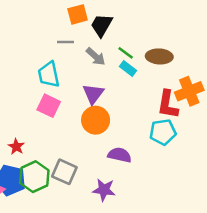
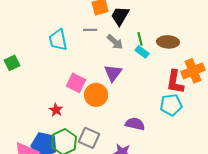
green line: (126, 53) -> (140, 39), turned 40
cyan trapezoid: (49, 74) -> (58, 40), moved
orange circle: (96, 120) -> (96, 95), moved
red star: (16, 147) -> (56, 110), moved

